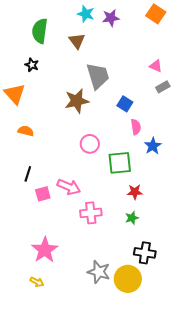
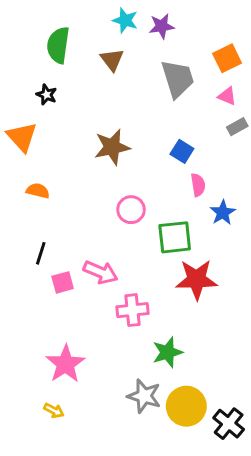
orange square: (156, 14) -> (227, 58), moved, turned 30
gray trapezoid: (98, 76) -> (178, 79), moved
red star: (135, 192) -> (197, 280), size x1.8
green star: (132, 218) -> (167, 352), moved, size x1.5
black cross: (145, 253) -> (229, 424), moved, turned 30

